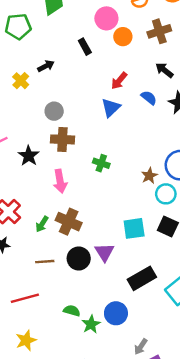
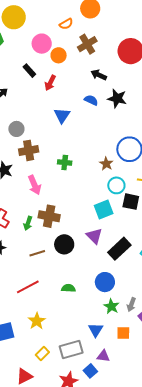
red arrow: (119, 81) -> (50, 83), moved
cyan circle: (166, 194) -> (116, 185), moved
purple triangle: (104, 252) -> (94, 236), moved
green star: (91, 324) -> (111, 306), moved

